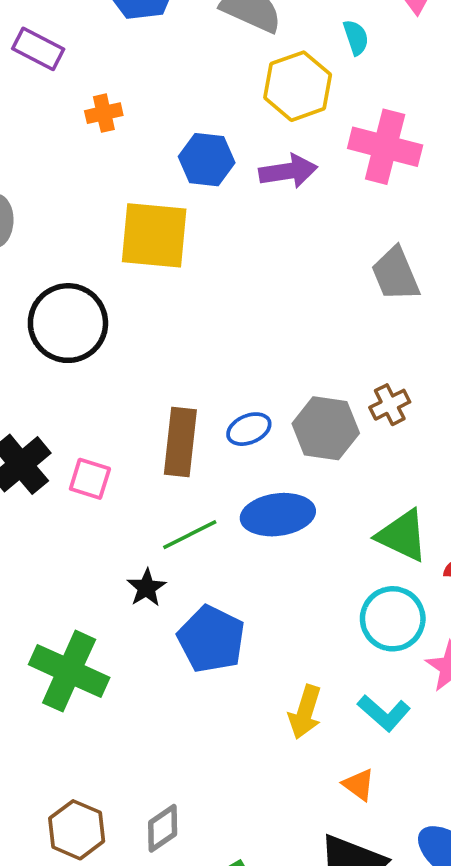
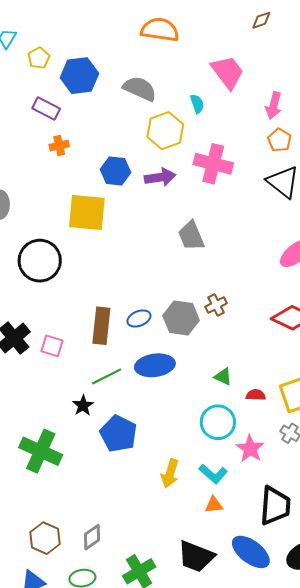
purple rectangle: (38, 49) -> (46, 109), moved
gray trapezoid: (396, 274) -> (191, 236), moved
green triangle: (402, 536) -> (223, 377), size x0.6
orange triangle: (359, 785) -> (214, 505), moved, turned -42

